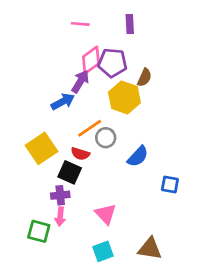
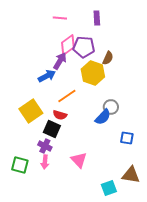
gray circle: (106, 138) -> (111, 107), moved
purple cross: (60, 195) -> (45, 146), turned 32
green square: (39, 231) -> (20, 165), moved
brown triangle: (150, 249) -> (131, 175), moved
cyan square: (103, 251) -> (109, 188), moved

